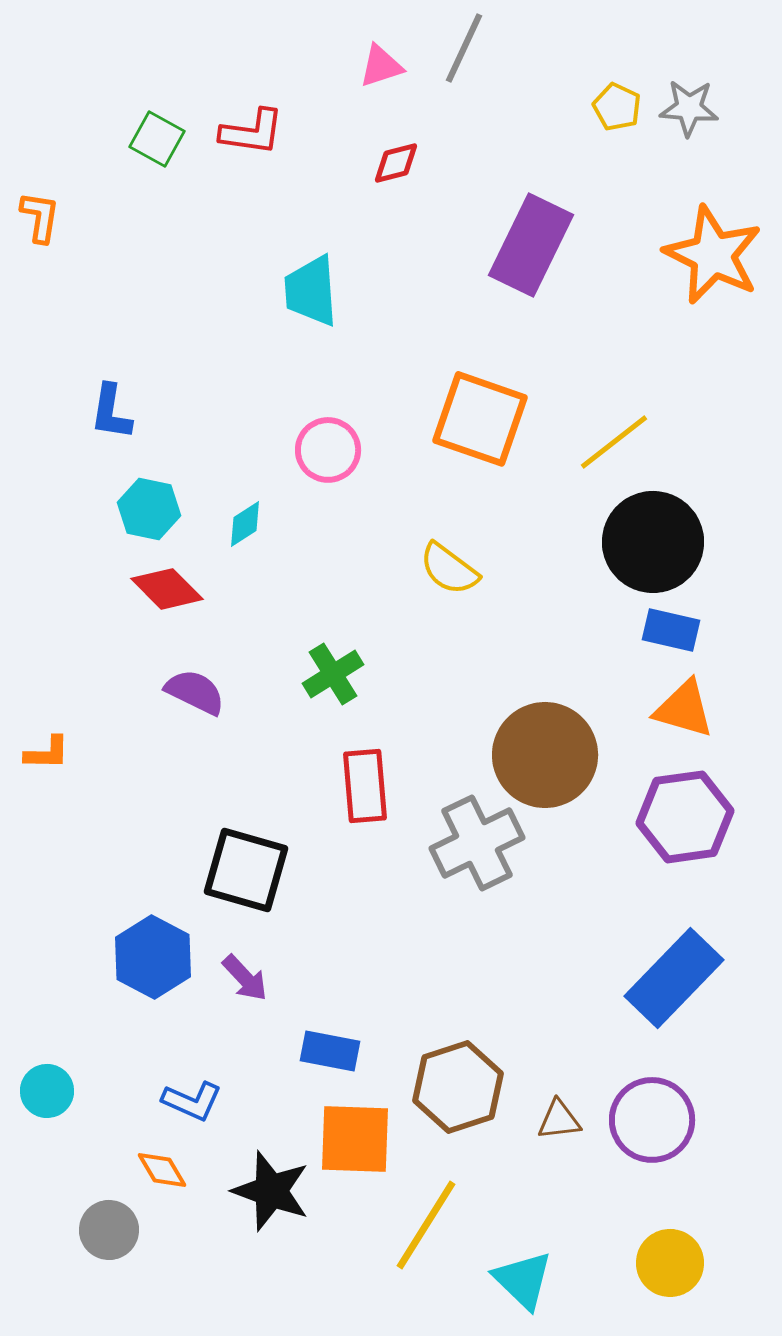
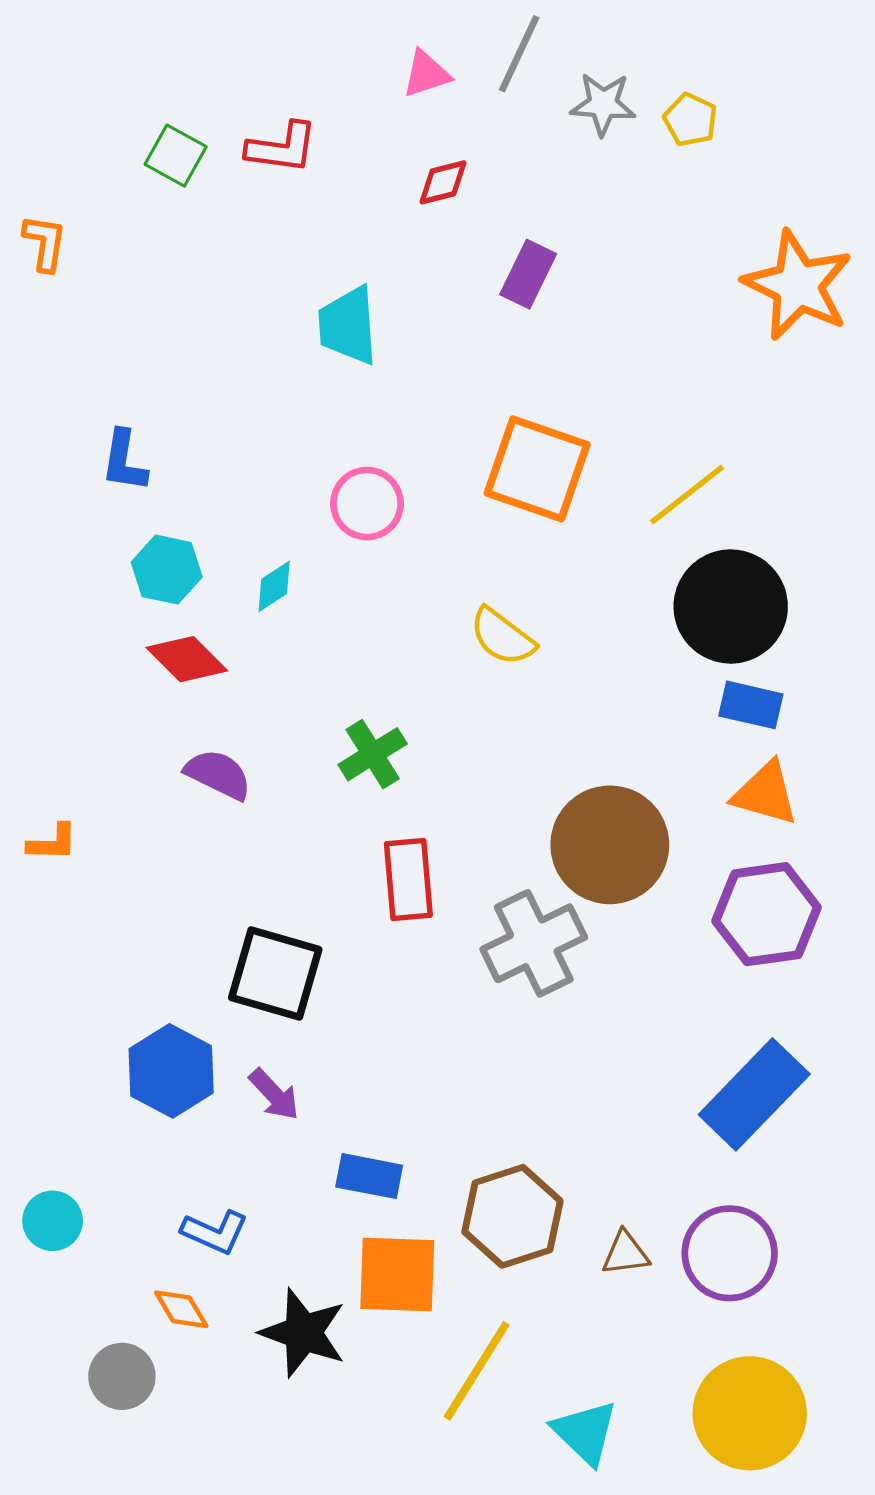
gray star: (689, 108) -> (603, 104), moved
purple rectangle: (531, 245) -> (528, 274), moved, size x0.6
yellow circle: (670, 1263) -> (750, 1413), size x1.5

